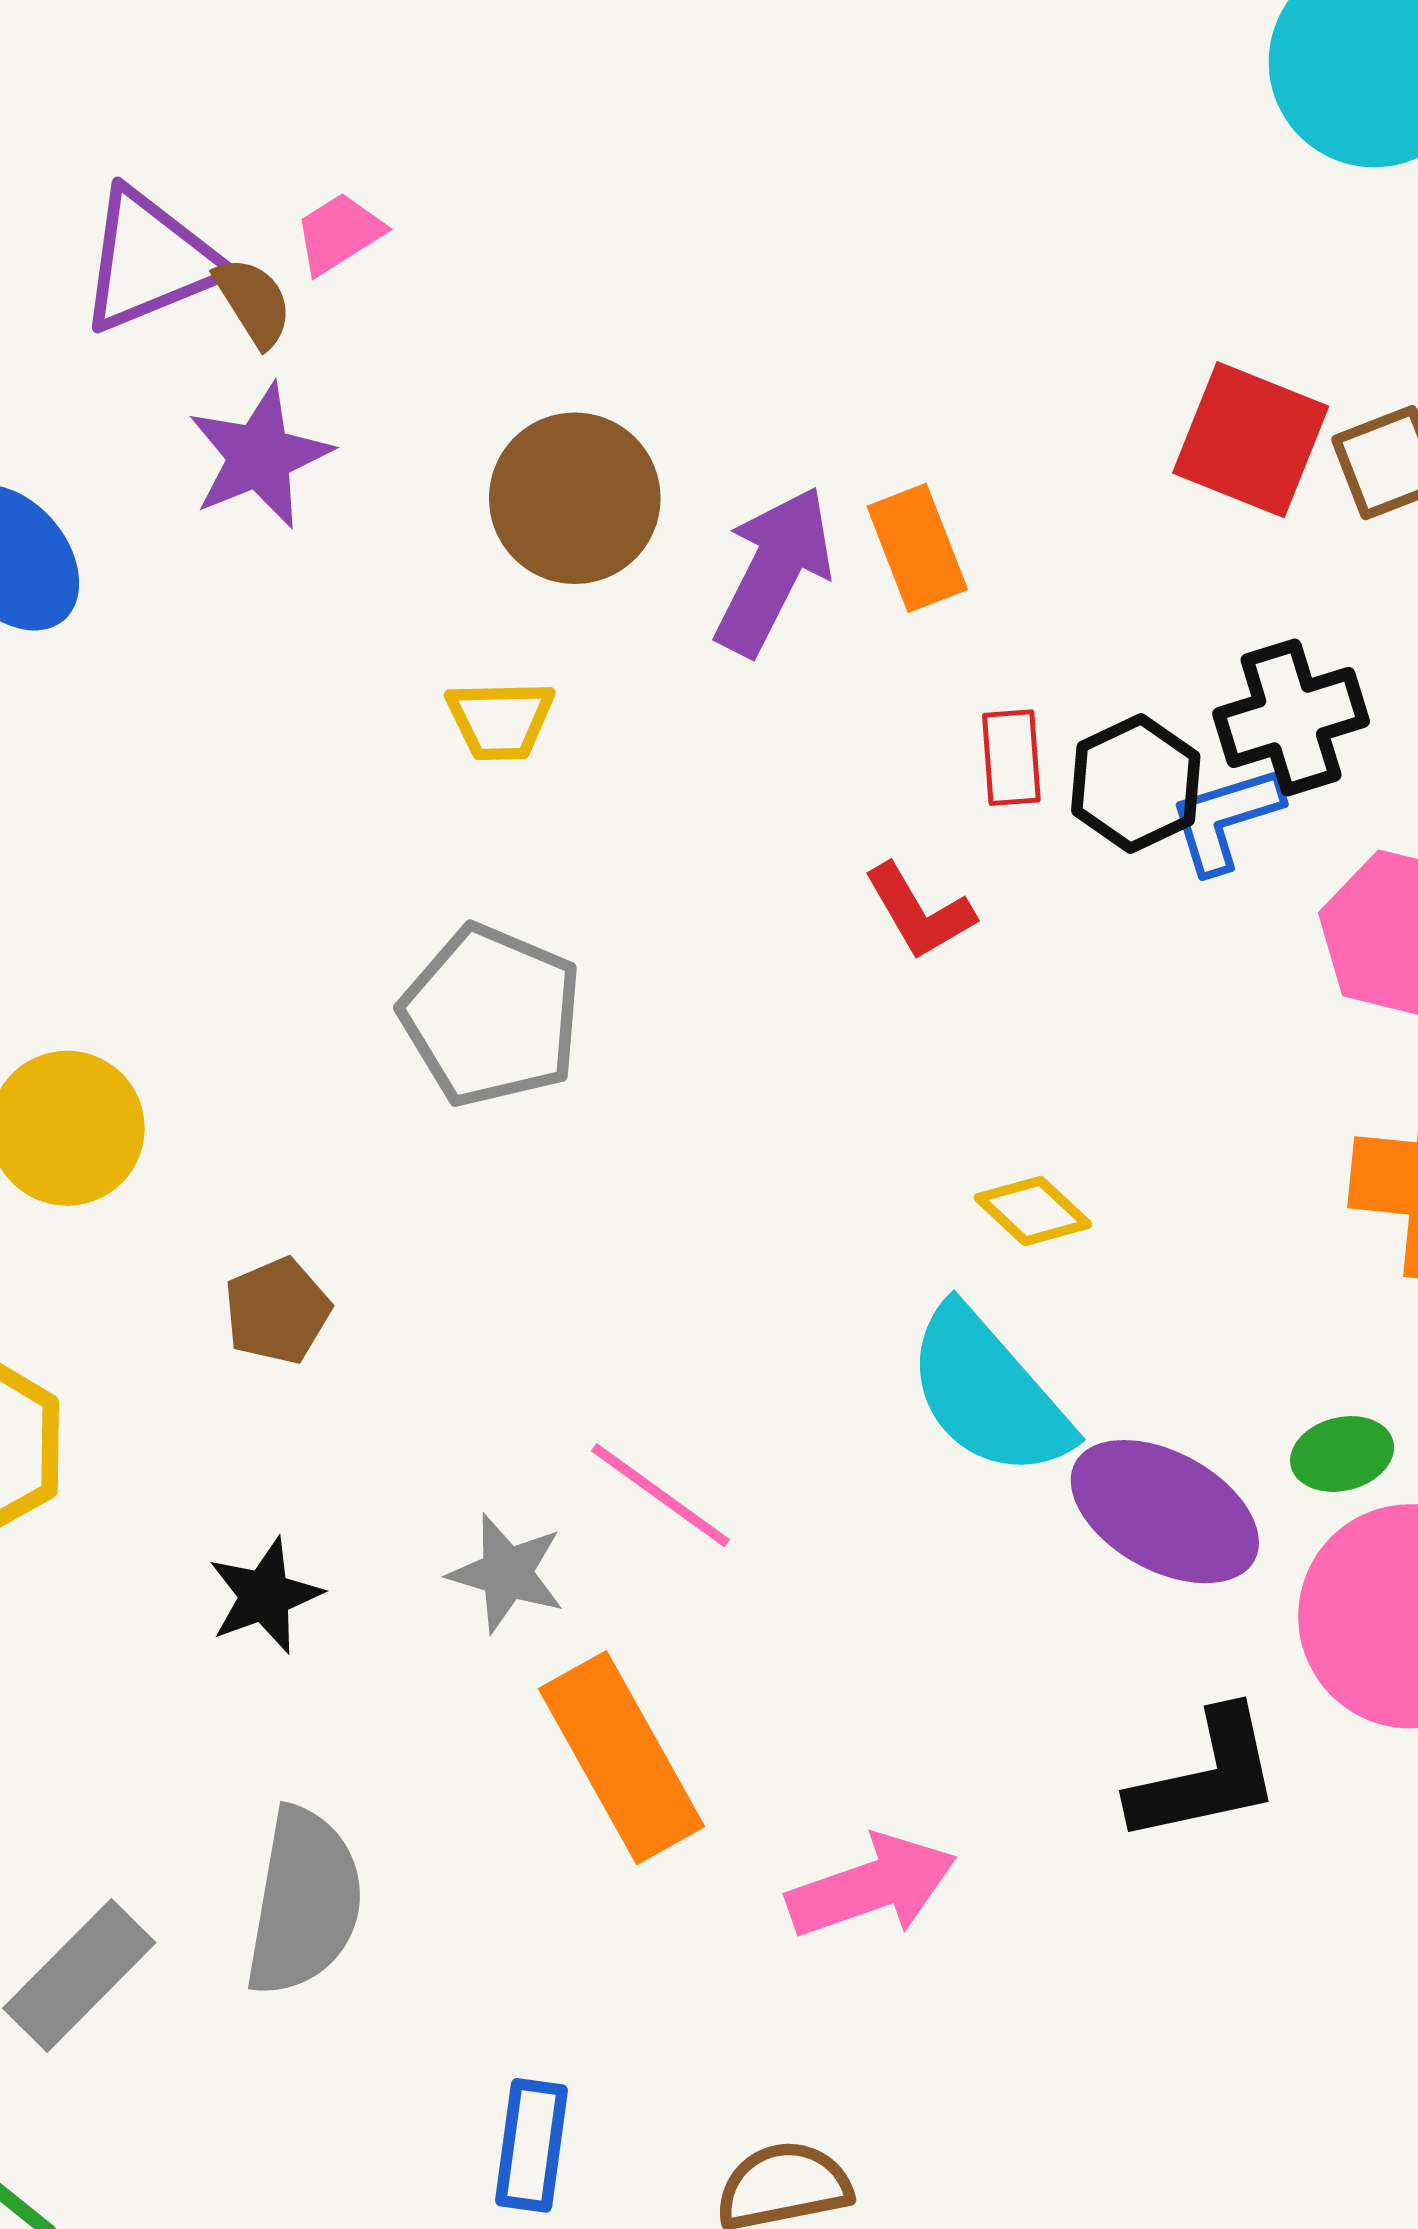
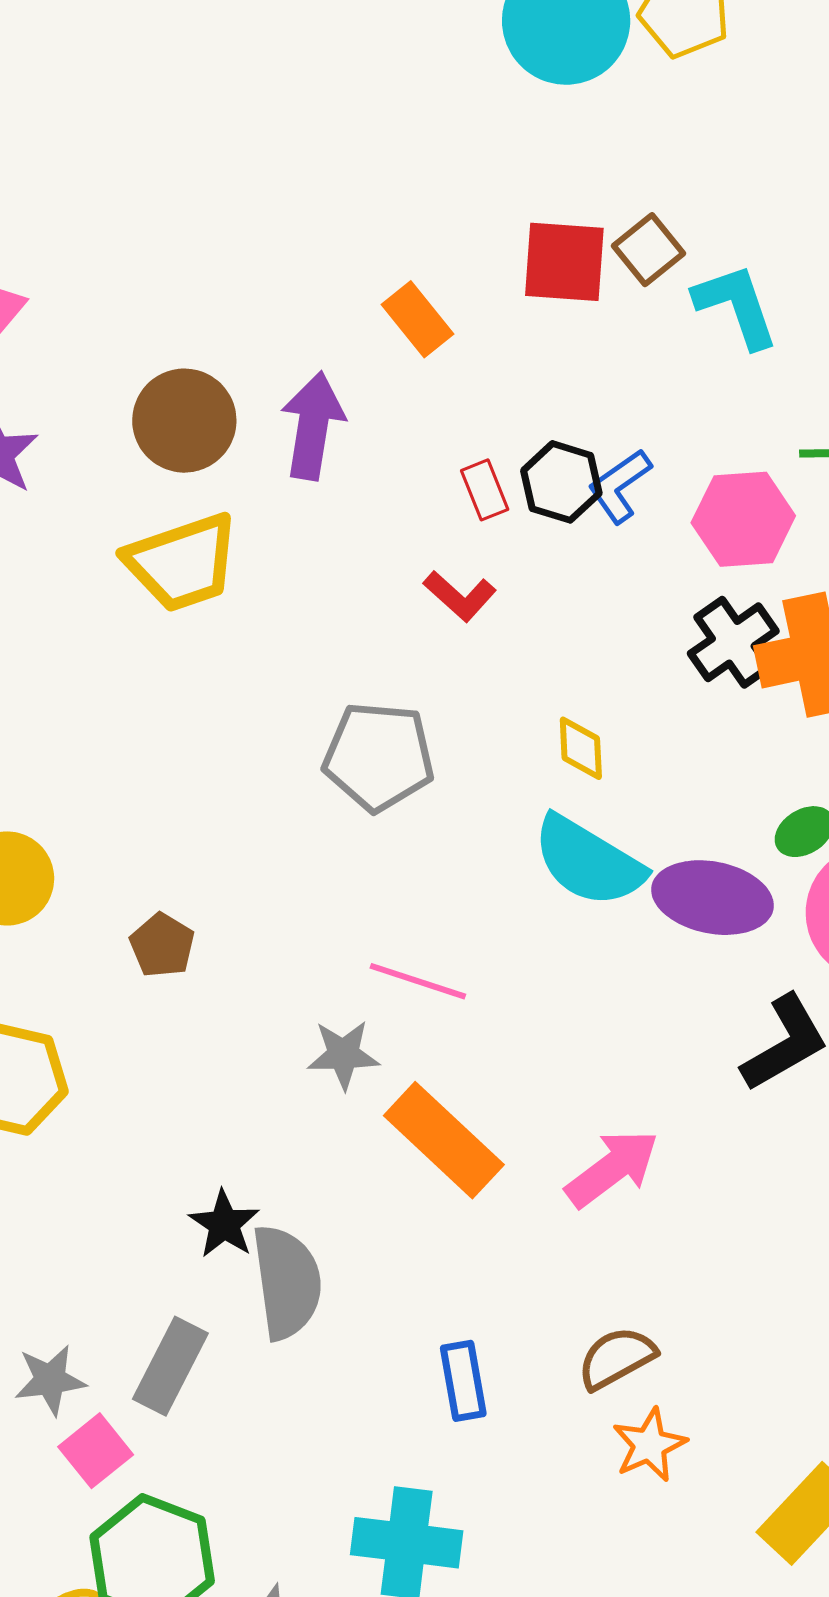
orange rectangle: (917, 548) -> (417, 319), moved
black cross: (1291, 718) -> (733, 642), moved
yellow trapezoid: (500, 720) -> (182, 563), size x1.8
gray pentagon: (491, 1016) -> (379, 757), moved
yellow diamond: (1033, 1211) -> (581, 748), turned 62
black star: (265, 1596) -> (224, 1224), moved

